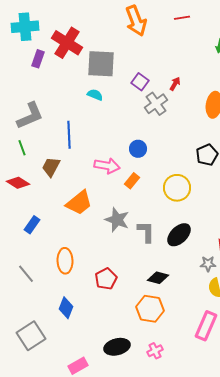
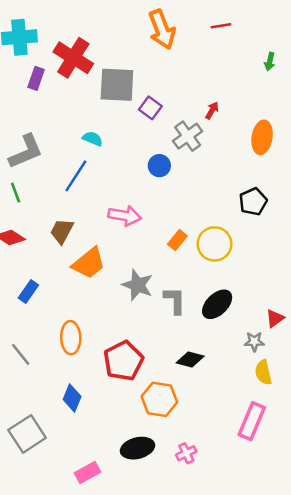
purple square: (140, 82) -> (150, 108), moved
cyan semicircle: (95, 95) -> (93, 139), moved
blue line: (69, 135) -> (76, 176), turned 36
blue circle: (138, 149) -> (159, 166), moved
brown trapezoid: (51, 167) -> (62, 231), moved
orange rectangle: (132, 181) -> (177, 240), moved
red pentagon: (106, 279) -> (123, 361), size x1.4
orange hexagon: (150, 309) -> (159, 399), moved

